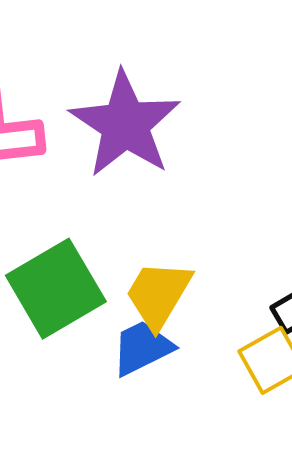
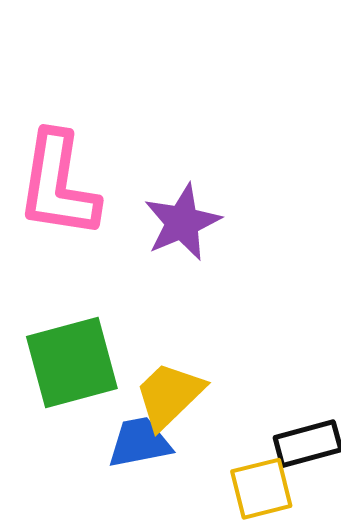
purple star: (125, 124) -> (182, 222), size x0.7

